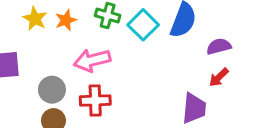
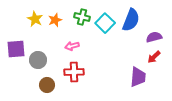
pink arrow: (92, 60) -> (72, 46), size x0.6
gray circle: (52, 90) -> (38, 60), moved

